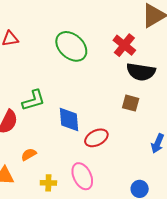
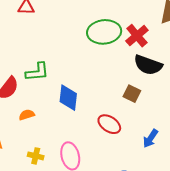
green ellipse: (71, 46) -> (104, 32), moved, turned -60
red ellipse: (96, 138) -> (109, 124), moved, turned 50
orange semicircle: (29, 154) -> (27, 115), moved

